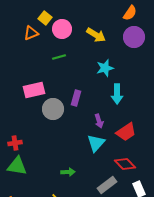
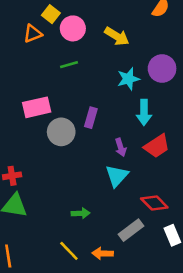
purple circle: (134, 37) -> (162, 69), moved
red trapezoid: (126, 132) -> (157, 146), moved

